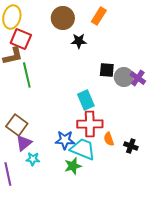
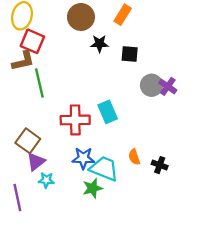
black square: (107, 70) -> (130, 54), moved
red cross: (90, 124) -> (75, 120), moved

